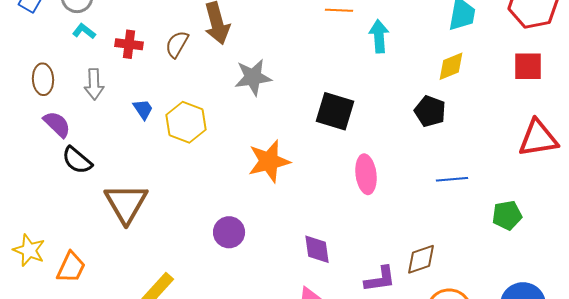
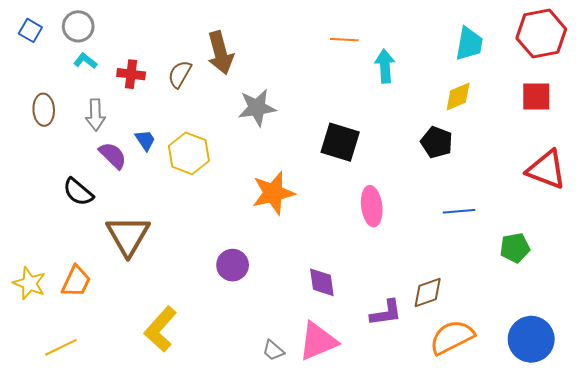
purple semicircle: (57, 124) -> (113, 155), moved
red triangle: (538, 138) -> (546, 170), turned 30
orange trapezoid: (71, 267) -> (76, 281), moved

